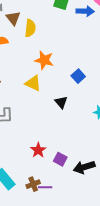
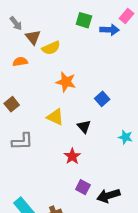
yellow semicircle: (30, 28) -> (51, 48), turned 60
yellow triangle: (33, 83) -> (55, 117), moved
red star: (38, 150) -> (72, 156), moved

